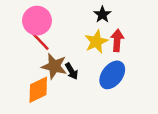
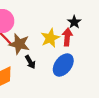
black star: (102, 14) -> (74, 22), moved
brown star: (54, 66) -> (19, 44), moved

